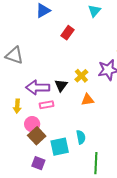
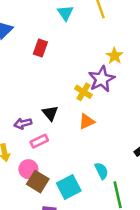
yellow cross: (81, 76) -> (83, 92), moved
purple arrow: (38, 87) -> (23, 124), size x0.6
cyan semicircle: (81, 137) -> (102, 171), moved

